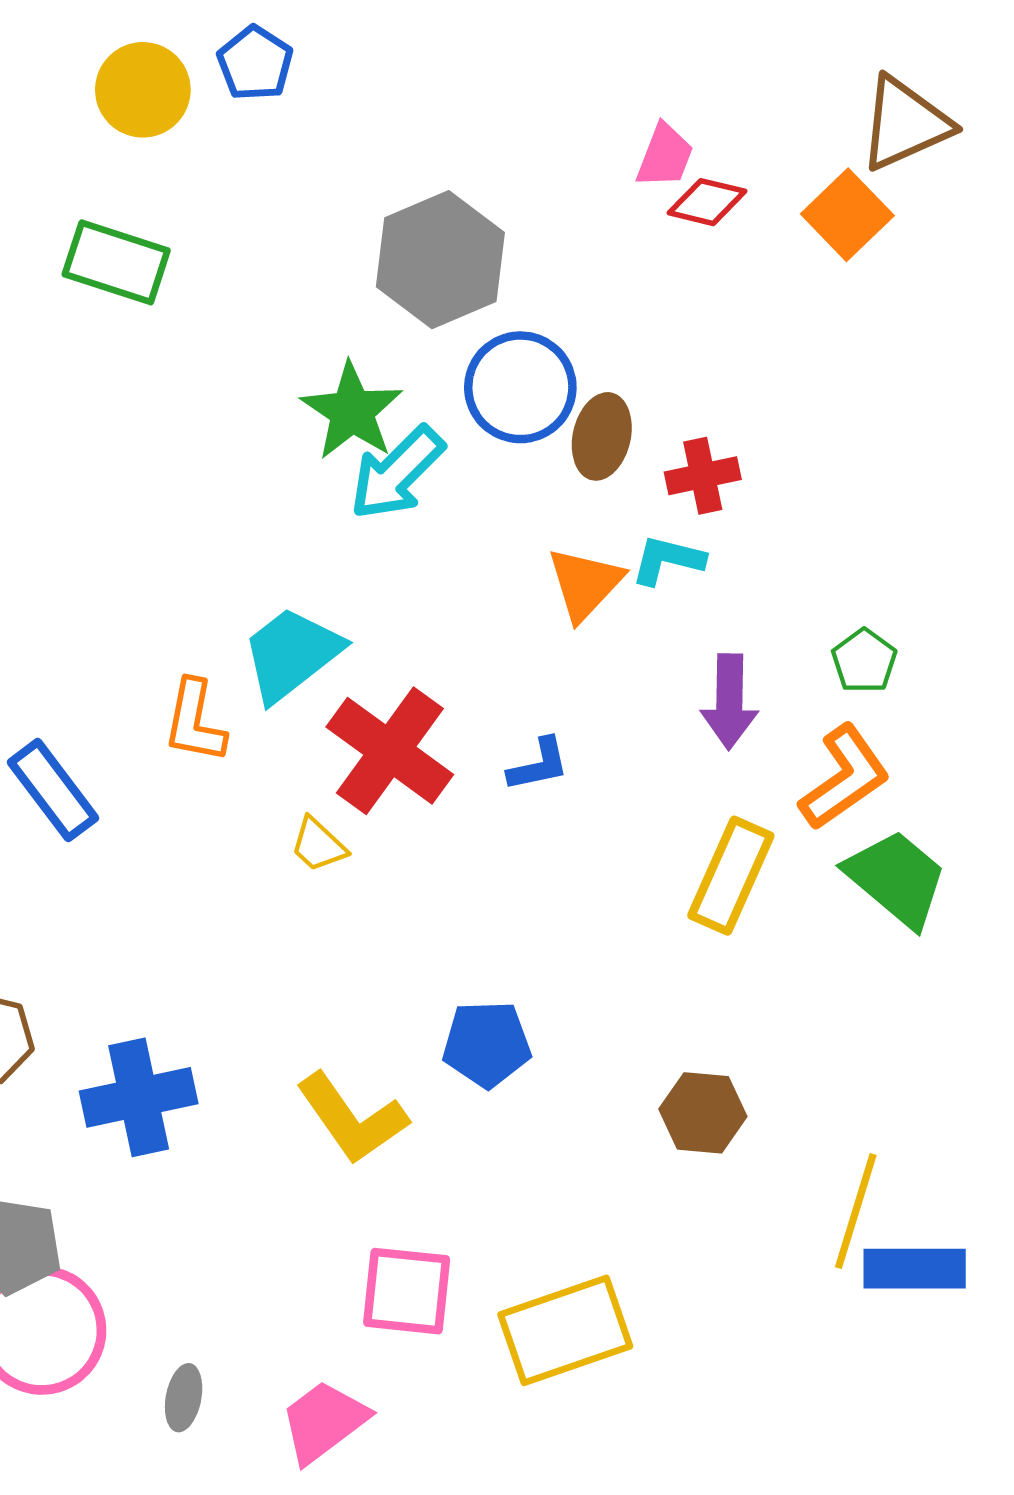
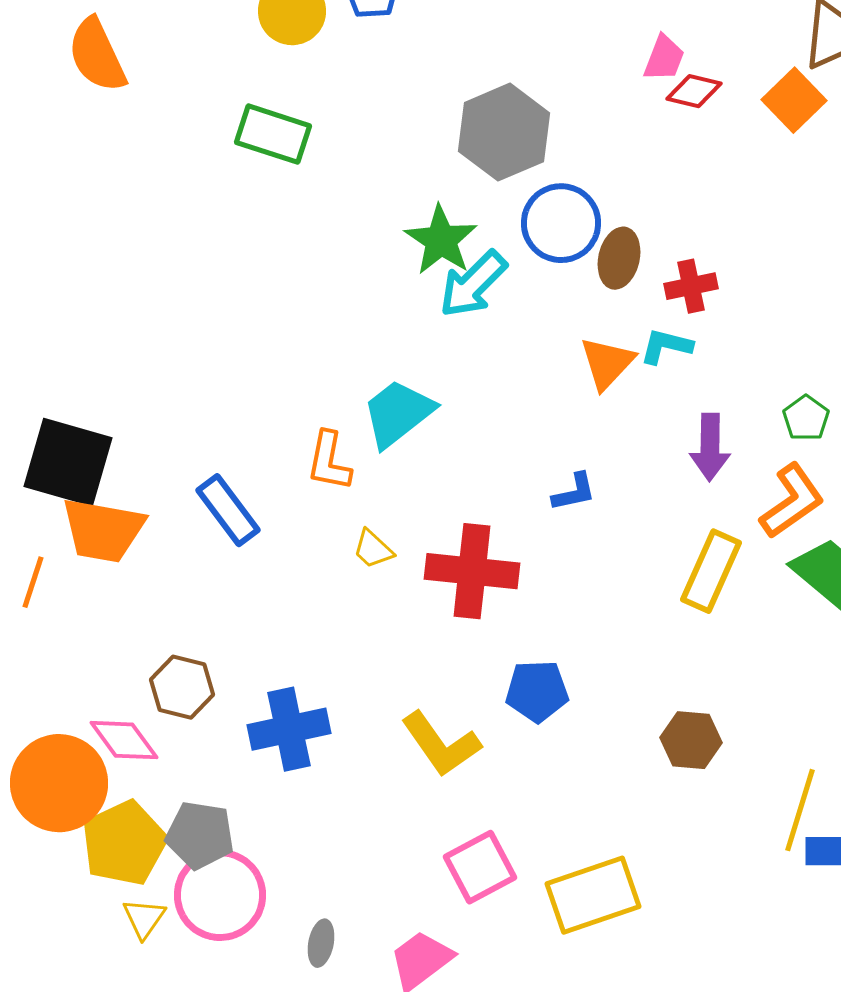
red cross: (390, 751) -> (472, 571), moved, turned -30
yellow trapezoid: (318, 845) -> (373, 549), moved
pink square: (407, 1291) -> (480, 867), turned -34

